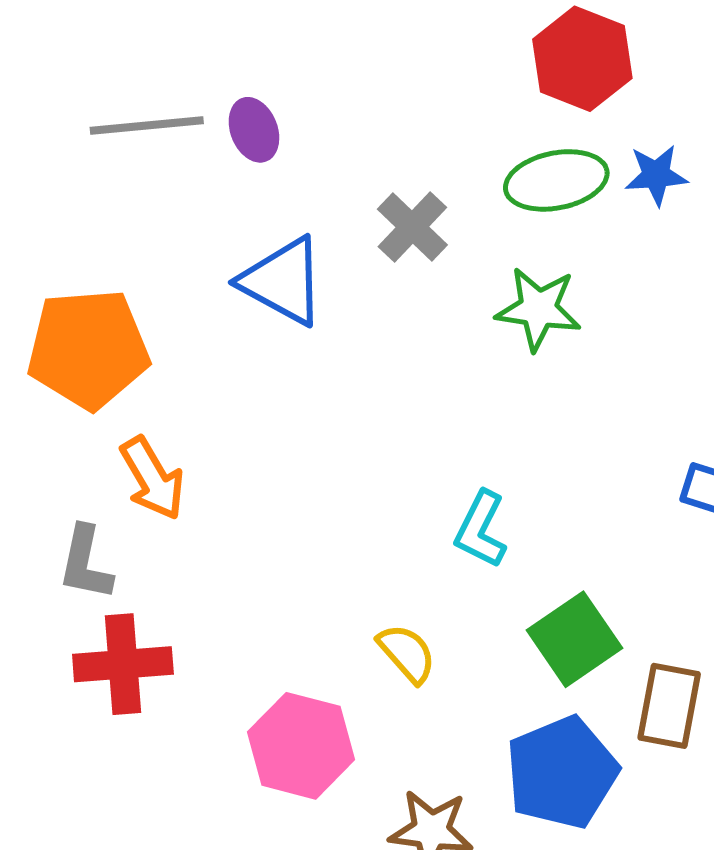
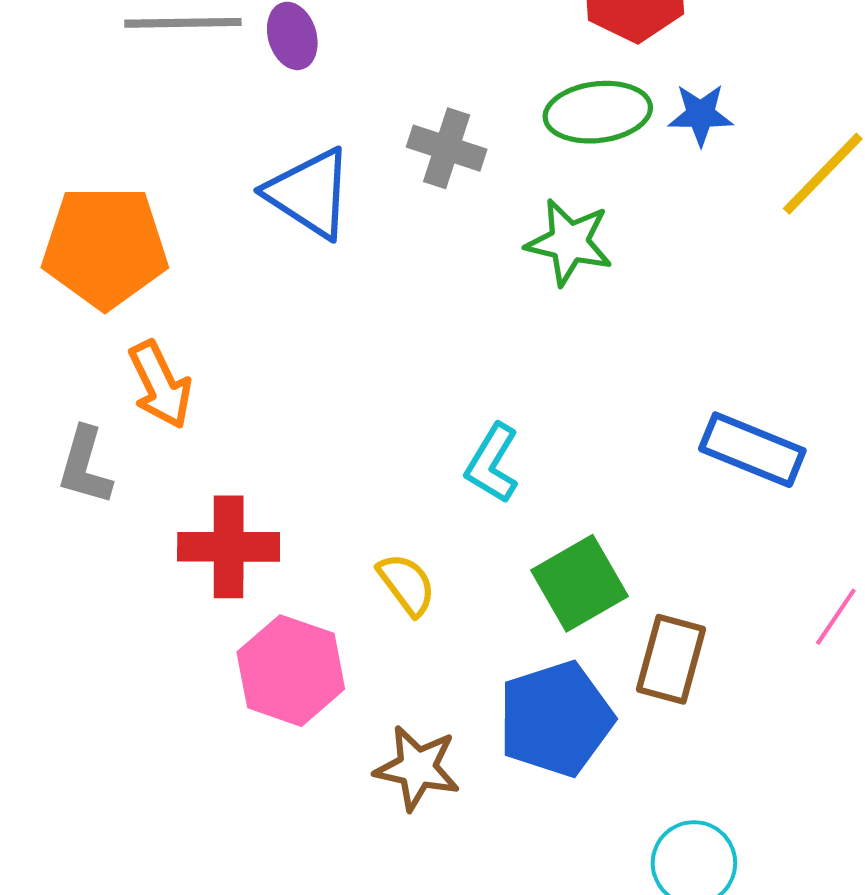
gray cross: (412, 227) -> (447, 148), turned -30
red cross: (123, 664) -> (229, 547), moved

